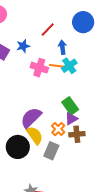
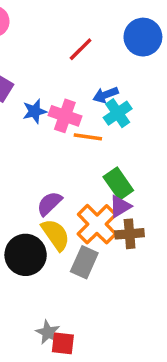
blue star: (23, 46) -> (35, 111), moved
blue arrow: (62, 47) -> (106, 95), moved, turned -104
orange line: (57, 66) -> (88, 137), moved
purple semicircle: (31, 118) -> (49, 204), size x0.7
orange cross: (58, 129) -> (97, 224), size x1.6

